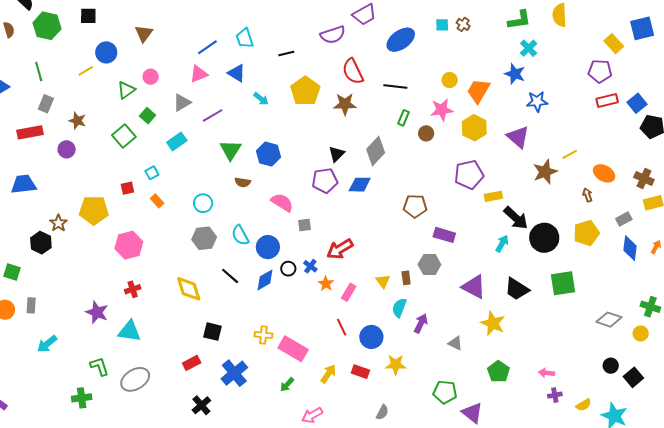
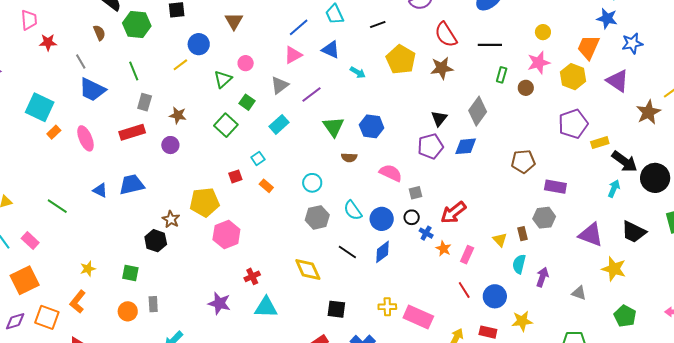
orange trapezoid: (478, 91) -> (588, 47), moved
pink hexagon: (129, 245) -> (226, 234), moved
black circle: (288, 269) -> (412, 217), moved
cyan triangle: (129, 331) -> (266, 307), moved

